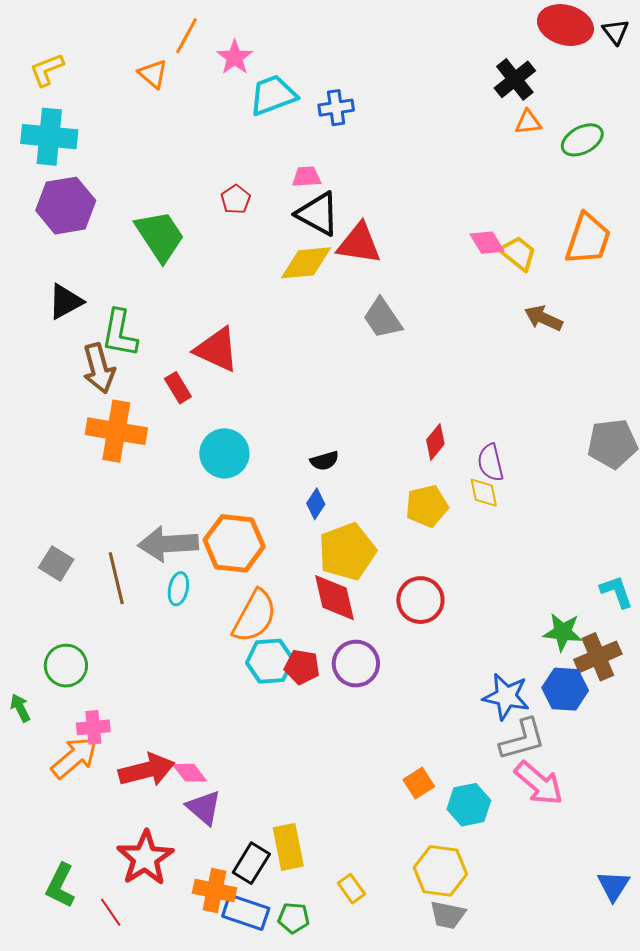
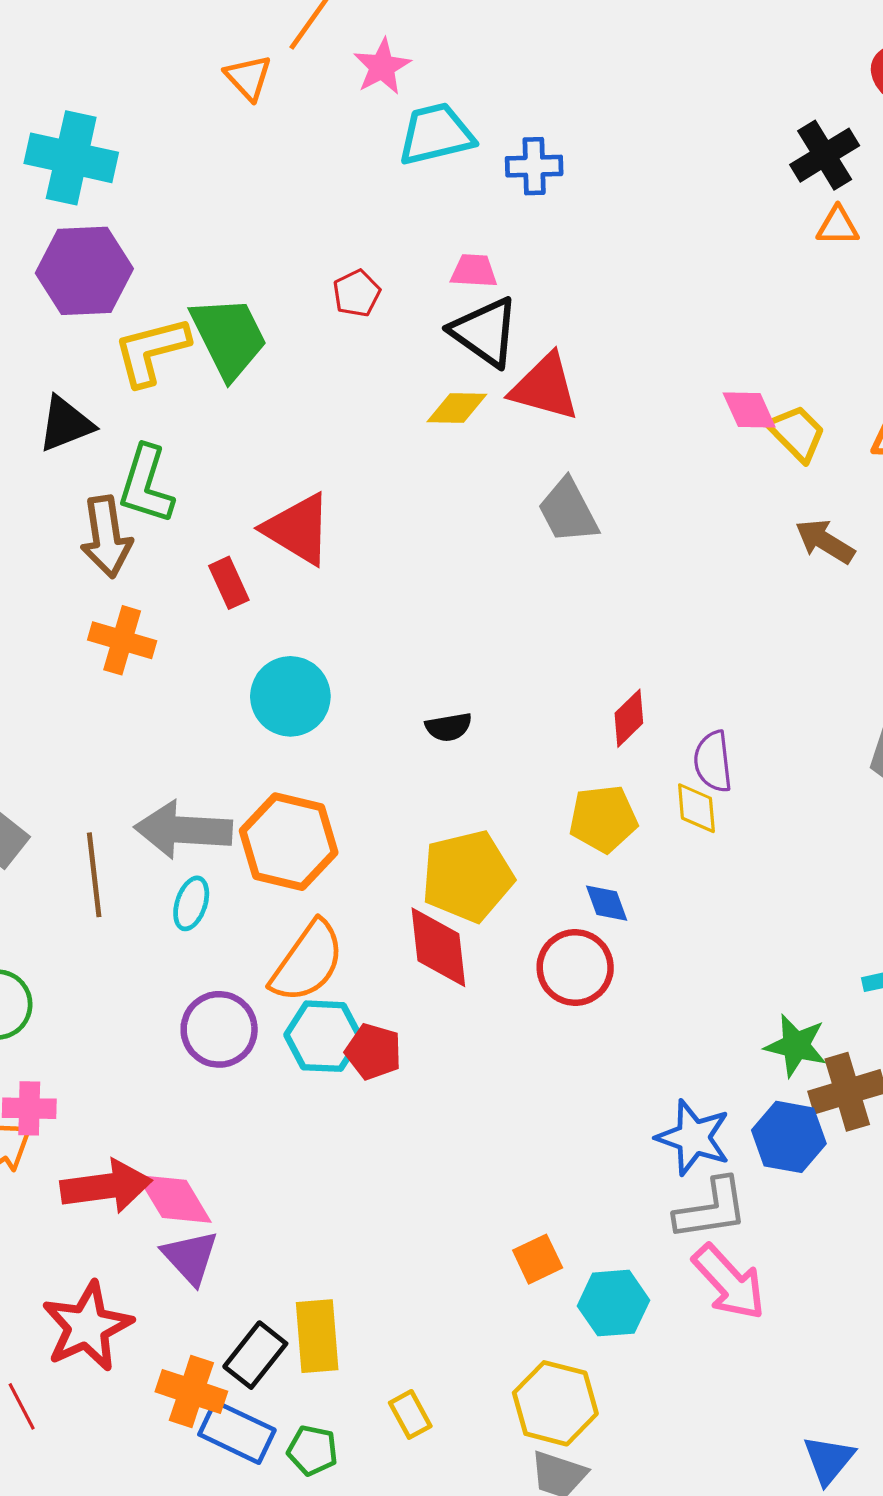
yellow L-shape: (47, 70) -> (151, 351), moved, size x1.4
yellow diamond: (306, 263) -> (457, 408), size x0.7
orange cross: (116, 431) -> (122, 640), size x0.7
blue diamond: (316, 504) -> (607, 903), moved, turned -60
purple circle: (356, 664) -> (219, 1029), moved
pink diamond: (190, 773) -> (174, 1199), size x1.4

